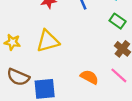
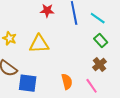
orange semicircle: (89, 77) -> (67, 82), turned 35

